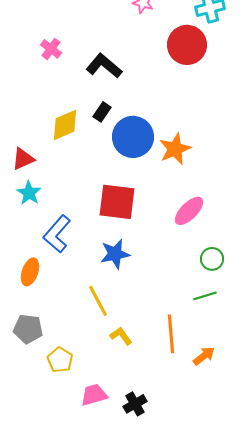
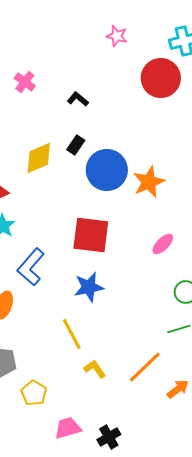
black L-shape: (104, 66) -> (78, 99), size x0.6
pink ellipse: (189, 211) -> (163, 244), size x0.7
orange line: (171, 334) -> (145, 367), turned 51

